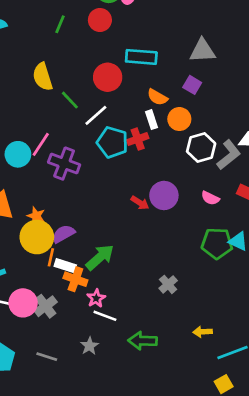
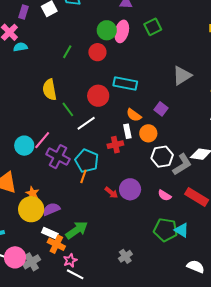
gray triangle: (202, 51) -> (182, 76), moved, turned -35
cyan pentagon: (112, 142) -> (87, 161), moved
orange line: (51, 257) -> (83, 176), moved

